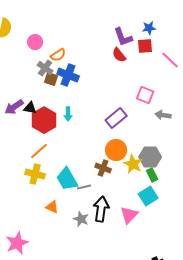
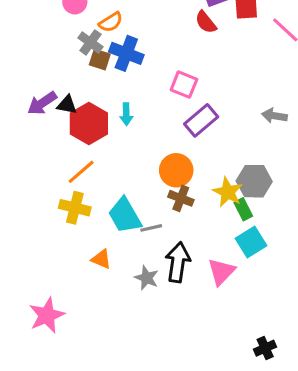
pink square: (145, 95) -> (184, 85), moved
orange circle: (116, 150) -> (176, 170), moved
green rectangle: (152, 175) -> (243, 209), moved

